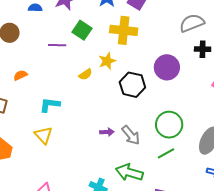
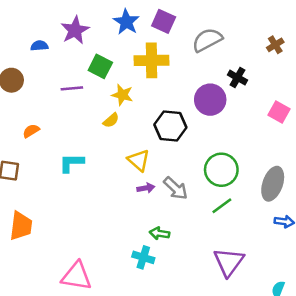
gray semicircle: (192, 23) -> (207, 40), moved
black cross: (203, 49) -> (237, 78), moved, turned 35
yellow star: (107, 61) -> (122, 95), moved, turned -30
yellow triangle: (43, 135) -> (139, 160), moved
green arrow: (129, 172) -> (160, 233), moved, size x0.6

